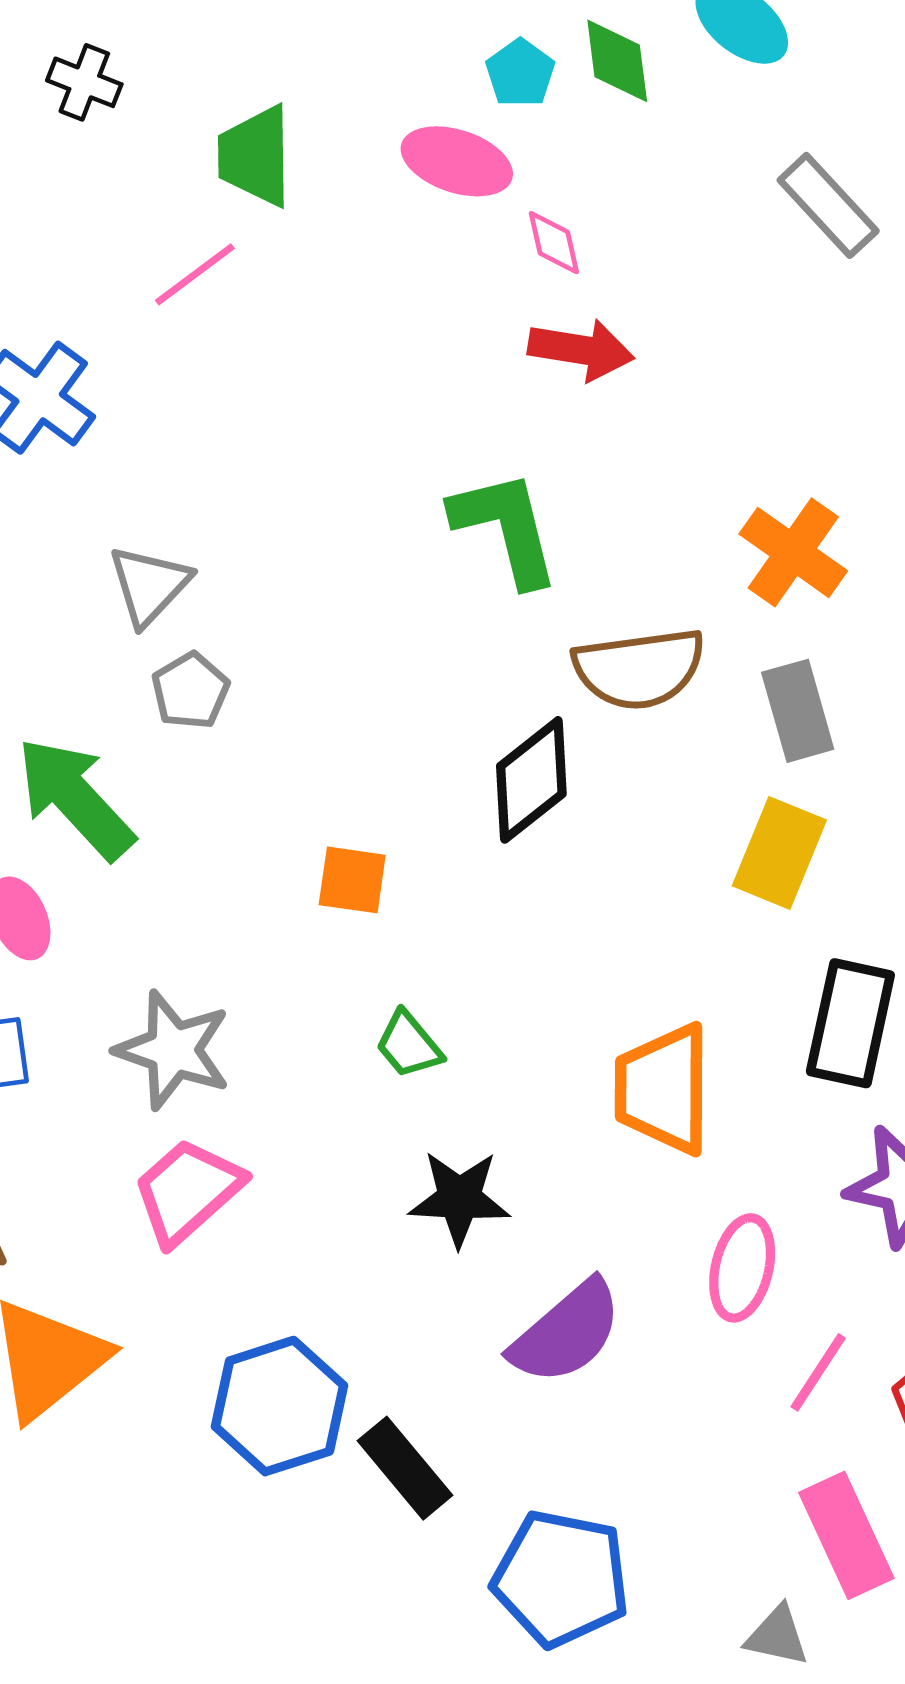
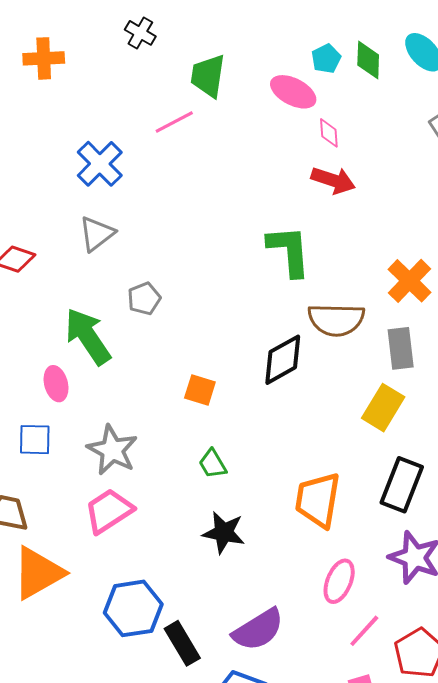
gray triangle: (149, 585) -> (97, 234), moved
purple semicircle: (566, 1333) -> (258, 630), moved

